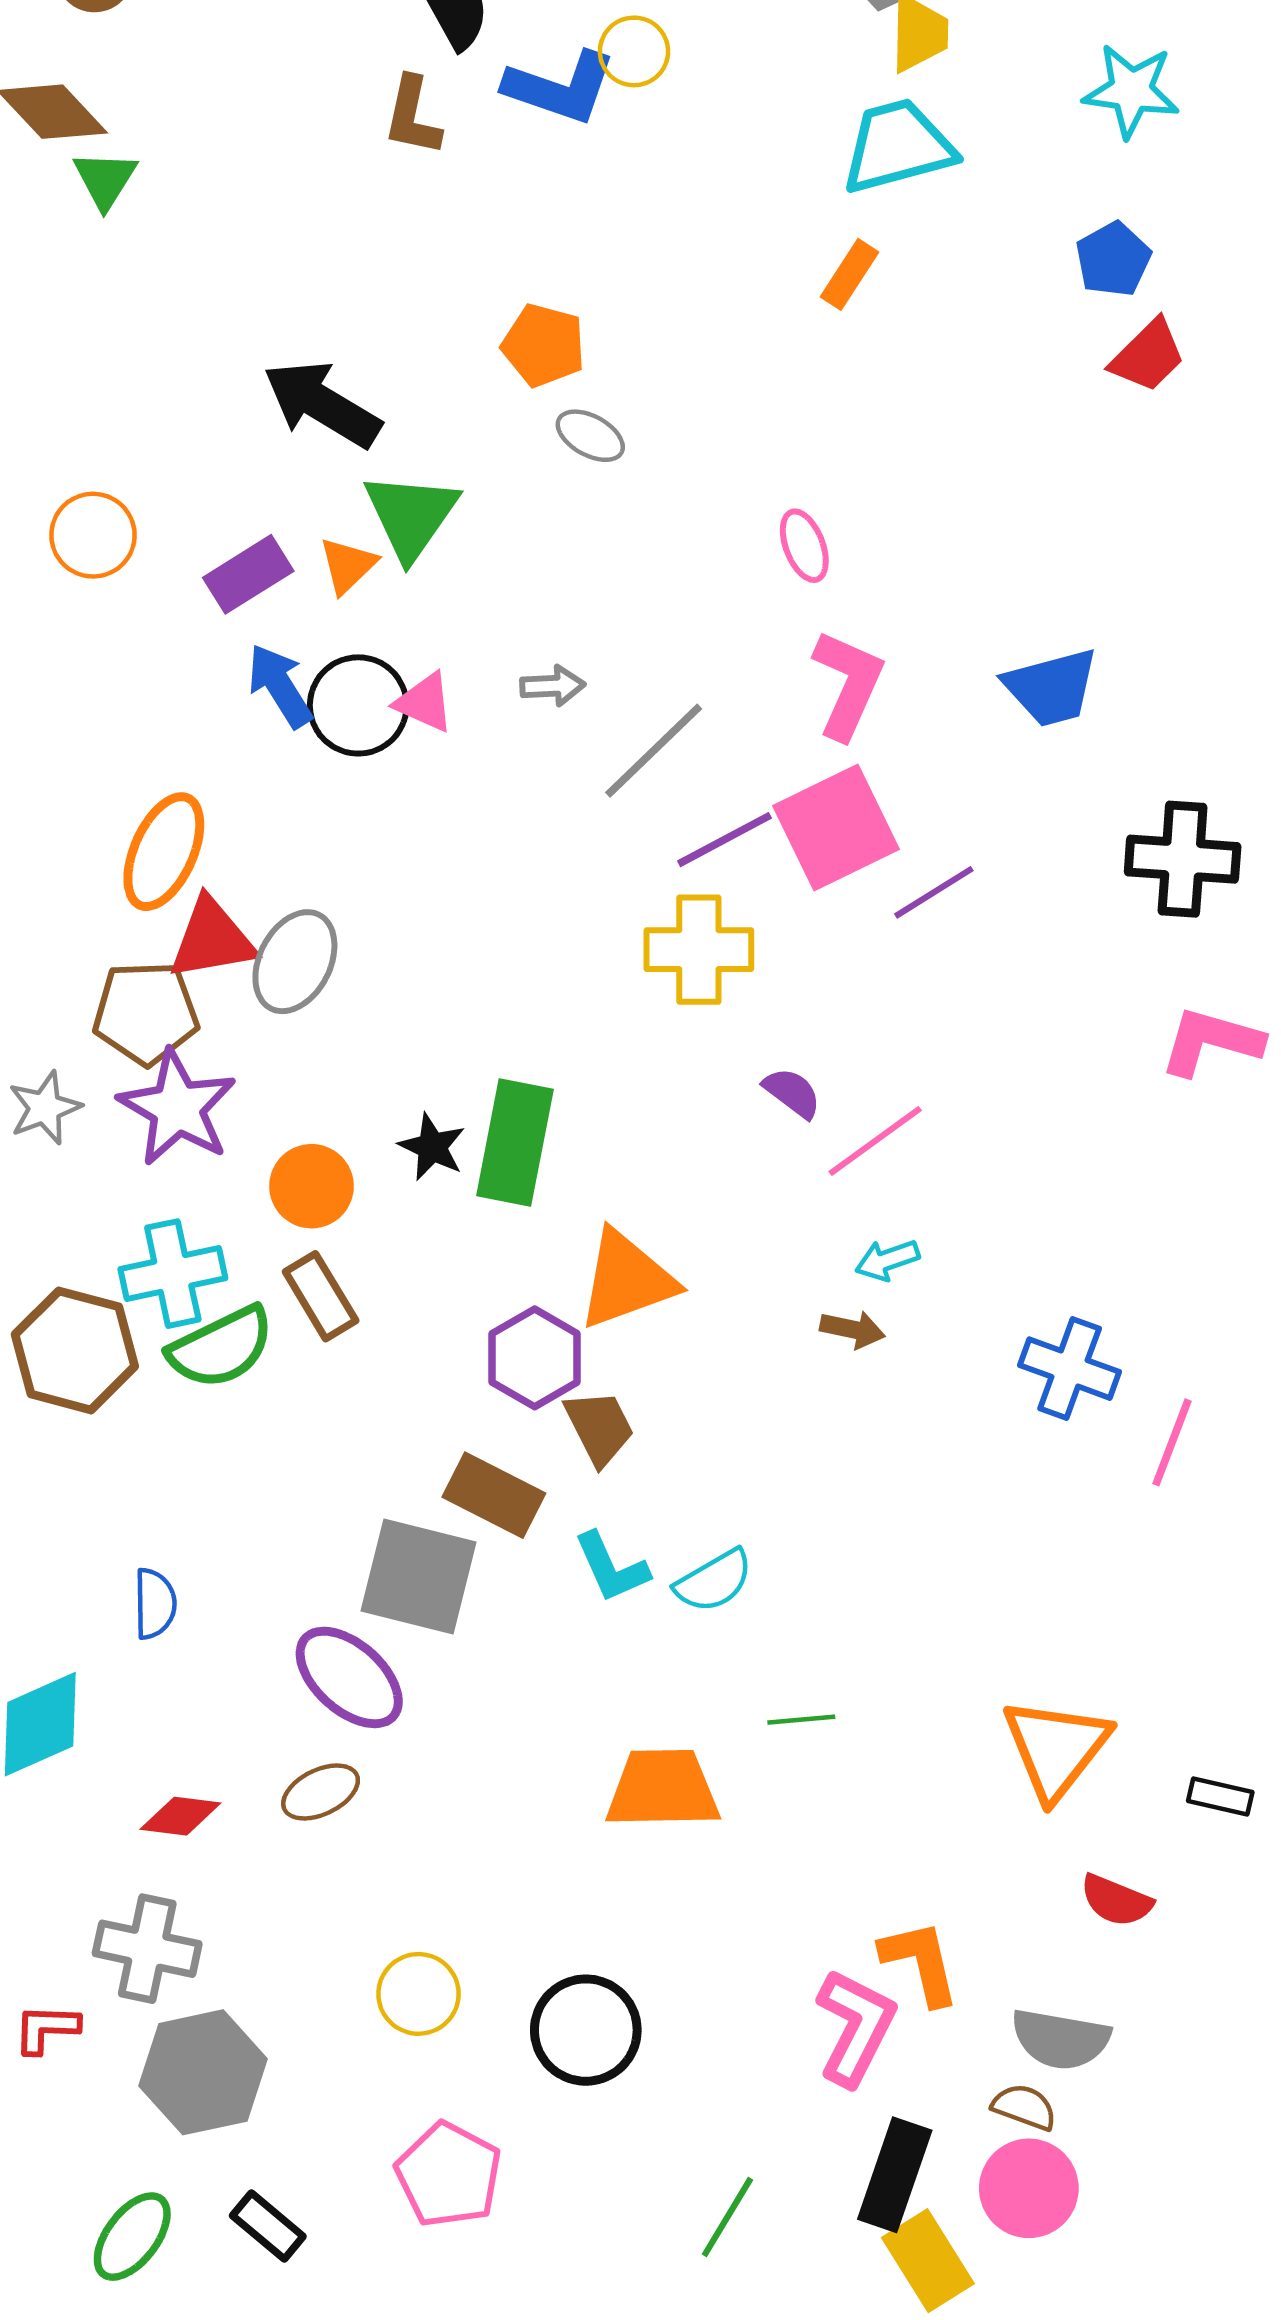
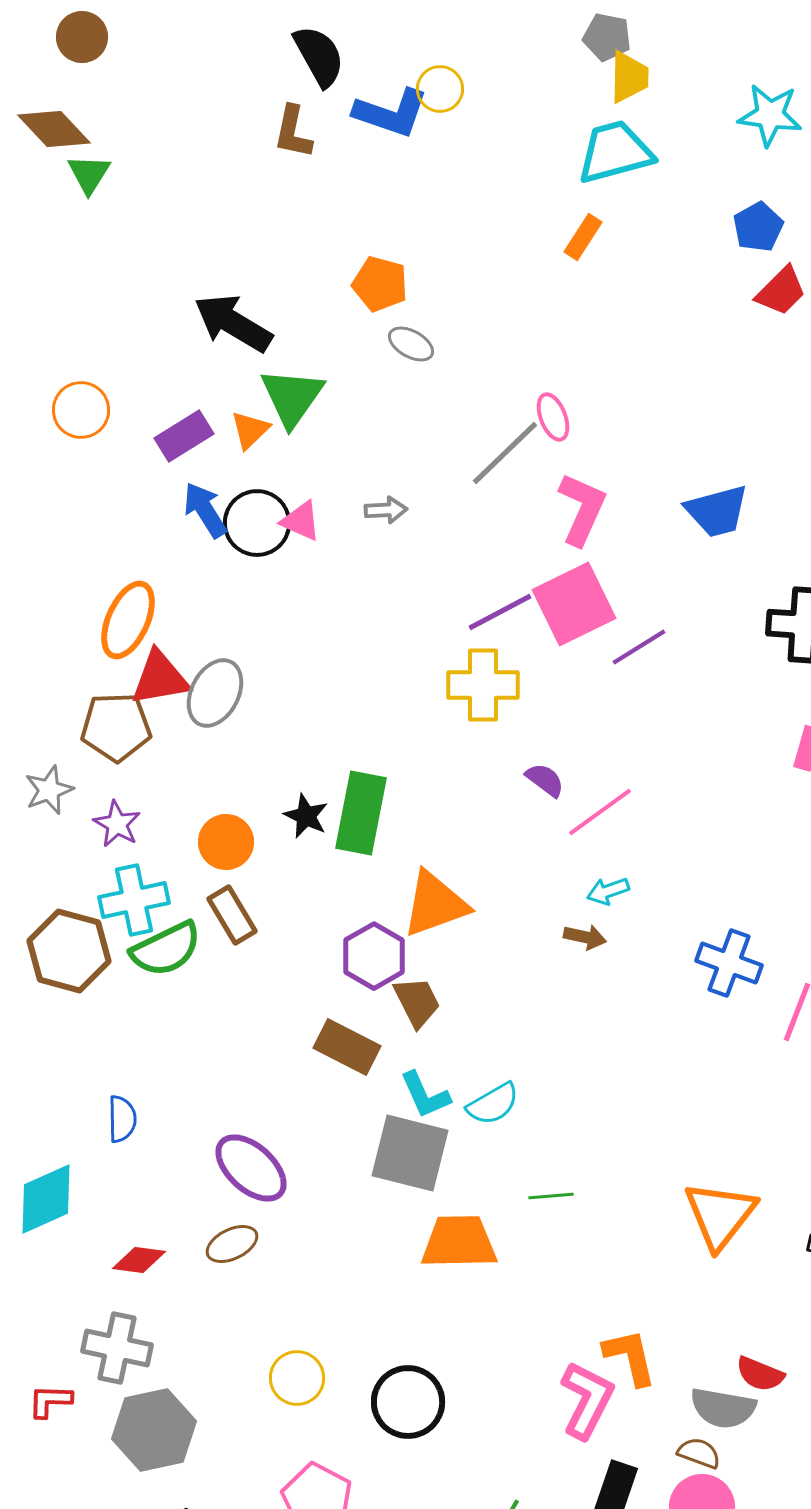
gray line: (654, 751) -> (505, 453), moved
purple star: (177, 1108) -> (117, 824), moved, size x0.6
gray square: (419, 1576) -> (410, 1153), moved
red semicircle: (1116, 1900) -> (760, 1374), moved

